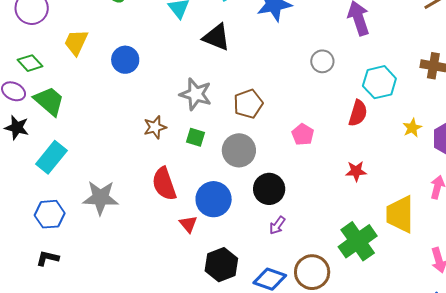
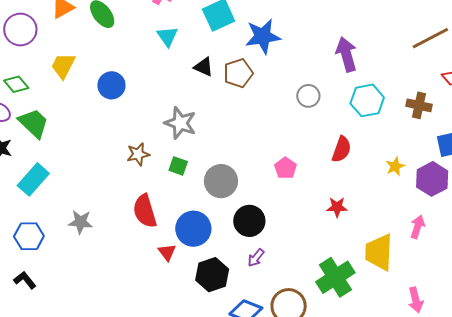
black triangle: (216, 37) -> (204, 67), size x0.7
cyan hexagon: (379, 82) -> (367, 100), moved
brown pentagon: (248, 104) -> (238, 73), moved
gray star: (100, 198) -> (80, 222), size x0.7
black L-shape: (47, 258) -> (25, 280), turned 35
black hexagon: (221, 265) -> (212, 275), moved

